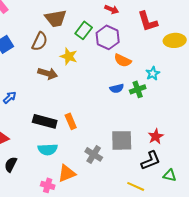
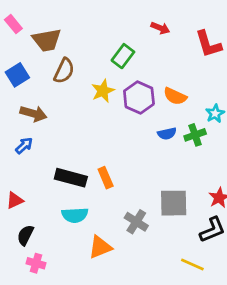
brown trapezoid: (56, 18) -> (47, 40), moved
purple hexagon: (108, 37) -> (139, 98), moved
yellow star: (69, 56) -> (103, 91), turned 30
brown arrow: (48, 73) -> (33, 114), moved
pink cross: (48, 185) -> (36, 263), moved

